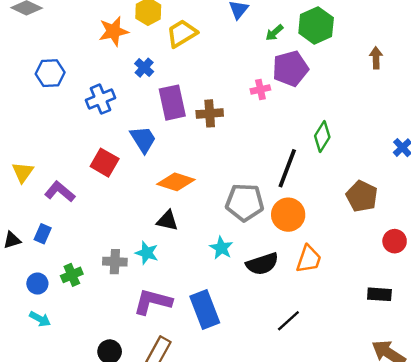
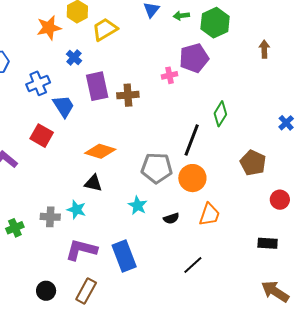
green arrow: (274, 33) -> (181, 16), moved, turned 35
blue trapezoid: (143, 139) -> (64, 106), moved
black semicircle: (262, 264) -> (171, 218), size x0.6

